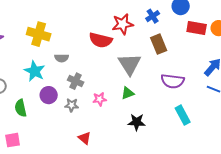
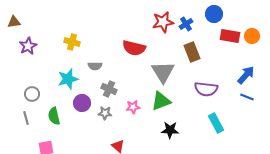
red star: (123, 24) -> (163, 22), moved
yellow cross: (39, 34) -> (72, 42), size x0.7
cyan star: (35, 71) -> (68, 79), turned 30
green triangle: (128, 93) -> (161, 101), size x1.5

